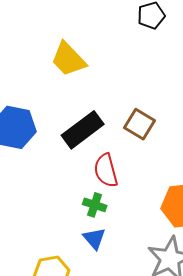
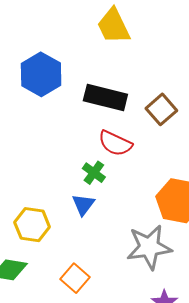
black rectangle: (83, 130) -> (105, 98), turned 33
red semicircle: (106, 170) -> (115, 143), turned -68

